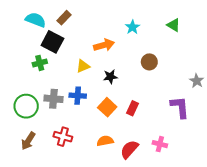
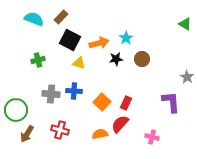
green triangle: (174, 25) -> (185, 24), moved
cyan star: (132, 27) -> (126, 38), moved
black square: (52, 42) -> (70, 40), moved
yellow triangle: (83, 66) -> (79, 63), turned 40
black star: (110, 77) -> (116, 59), moved
green circle: (26, 106) -> (16, 110), moved
red semicircle: (129, 149) -> (120, 124), moved

